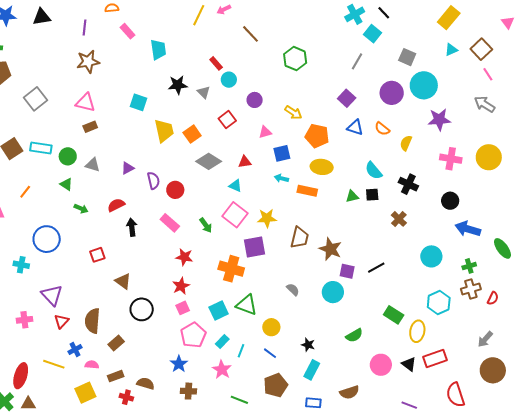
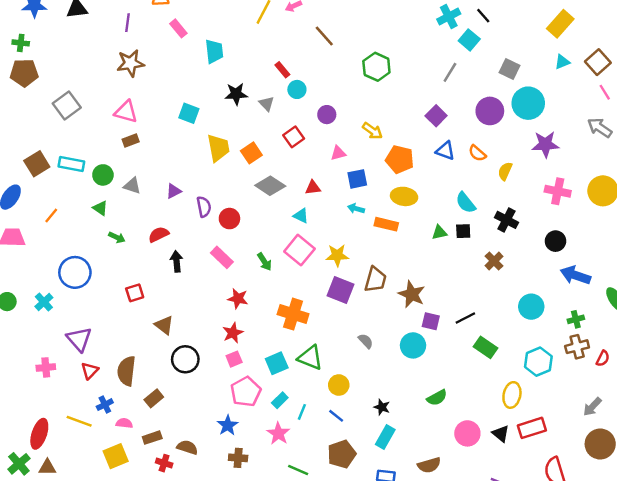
purple square: (254, 247) -> (341, 290), moved, turned 30
cyan cross: (21, 265) -> (44, 302), turned 35
green rectangle: (394, 315) -> (485, 347), moved

